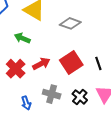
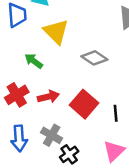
red square: (71, 62) -> (84, 104), turned -30
black cross: (80, 97) -> (69, 154), moved
blue arrow: (26, 103) -> (19, 138), size x1.5

